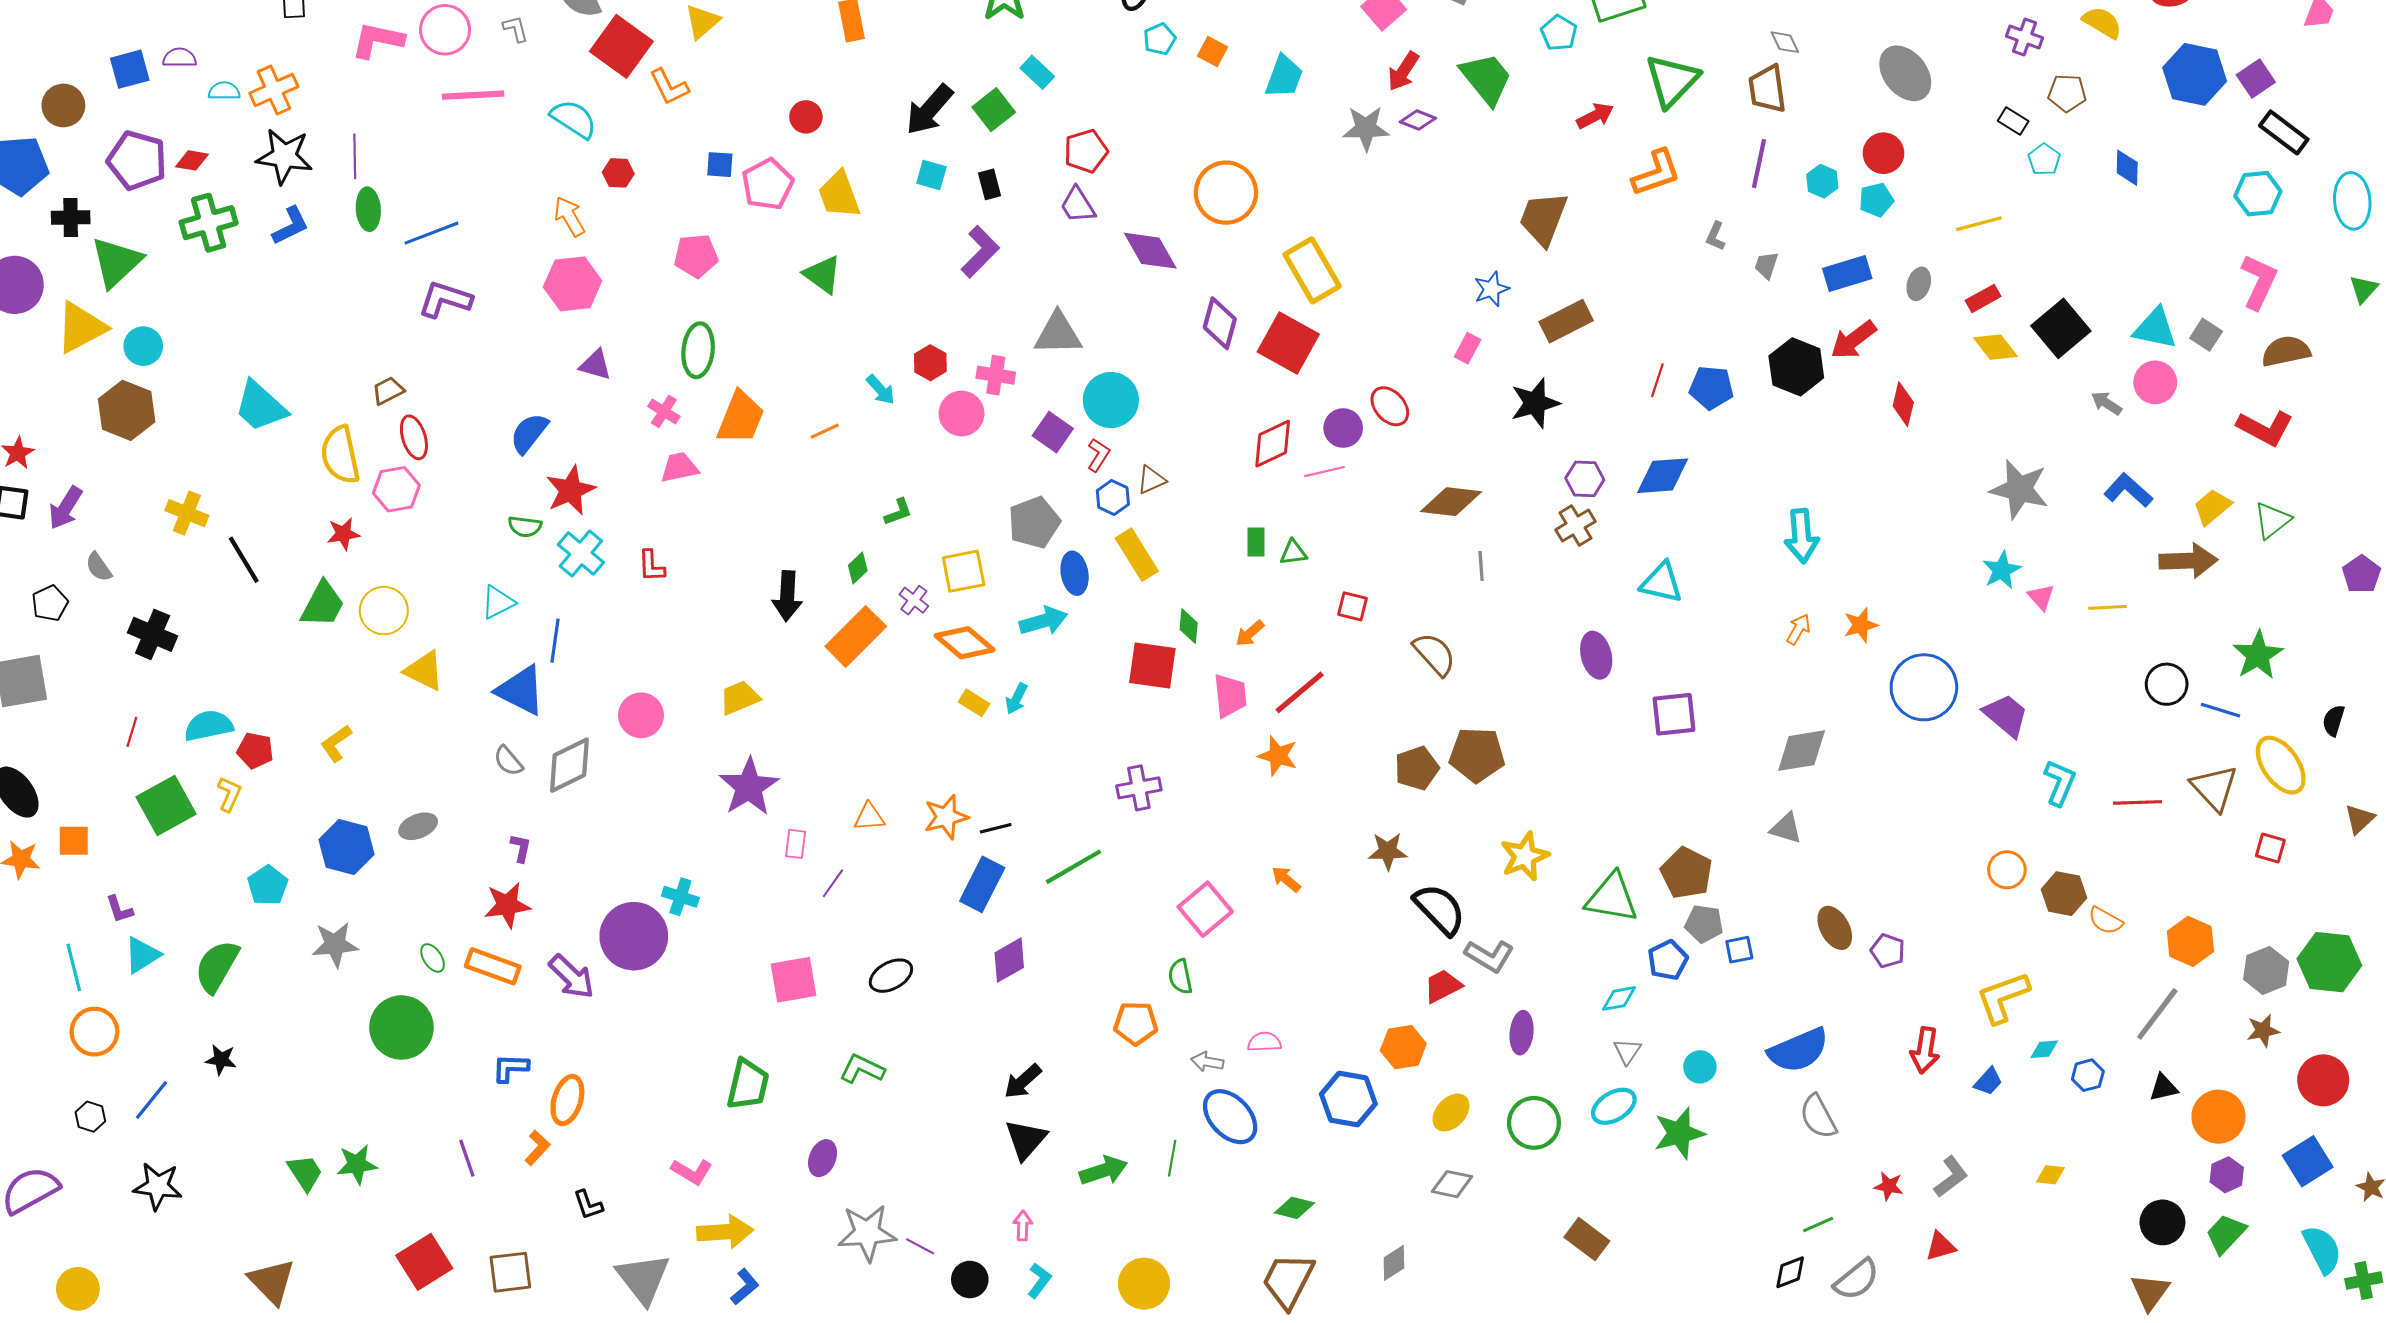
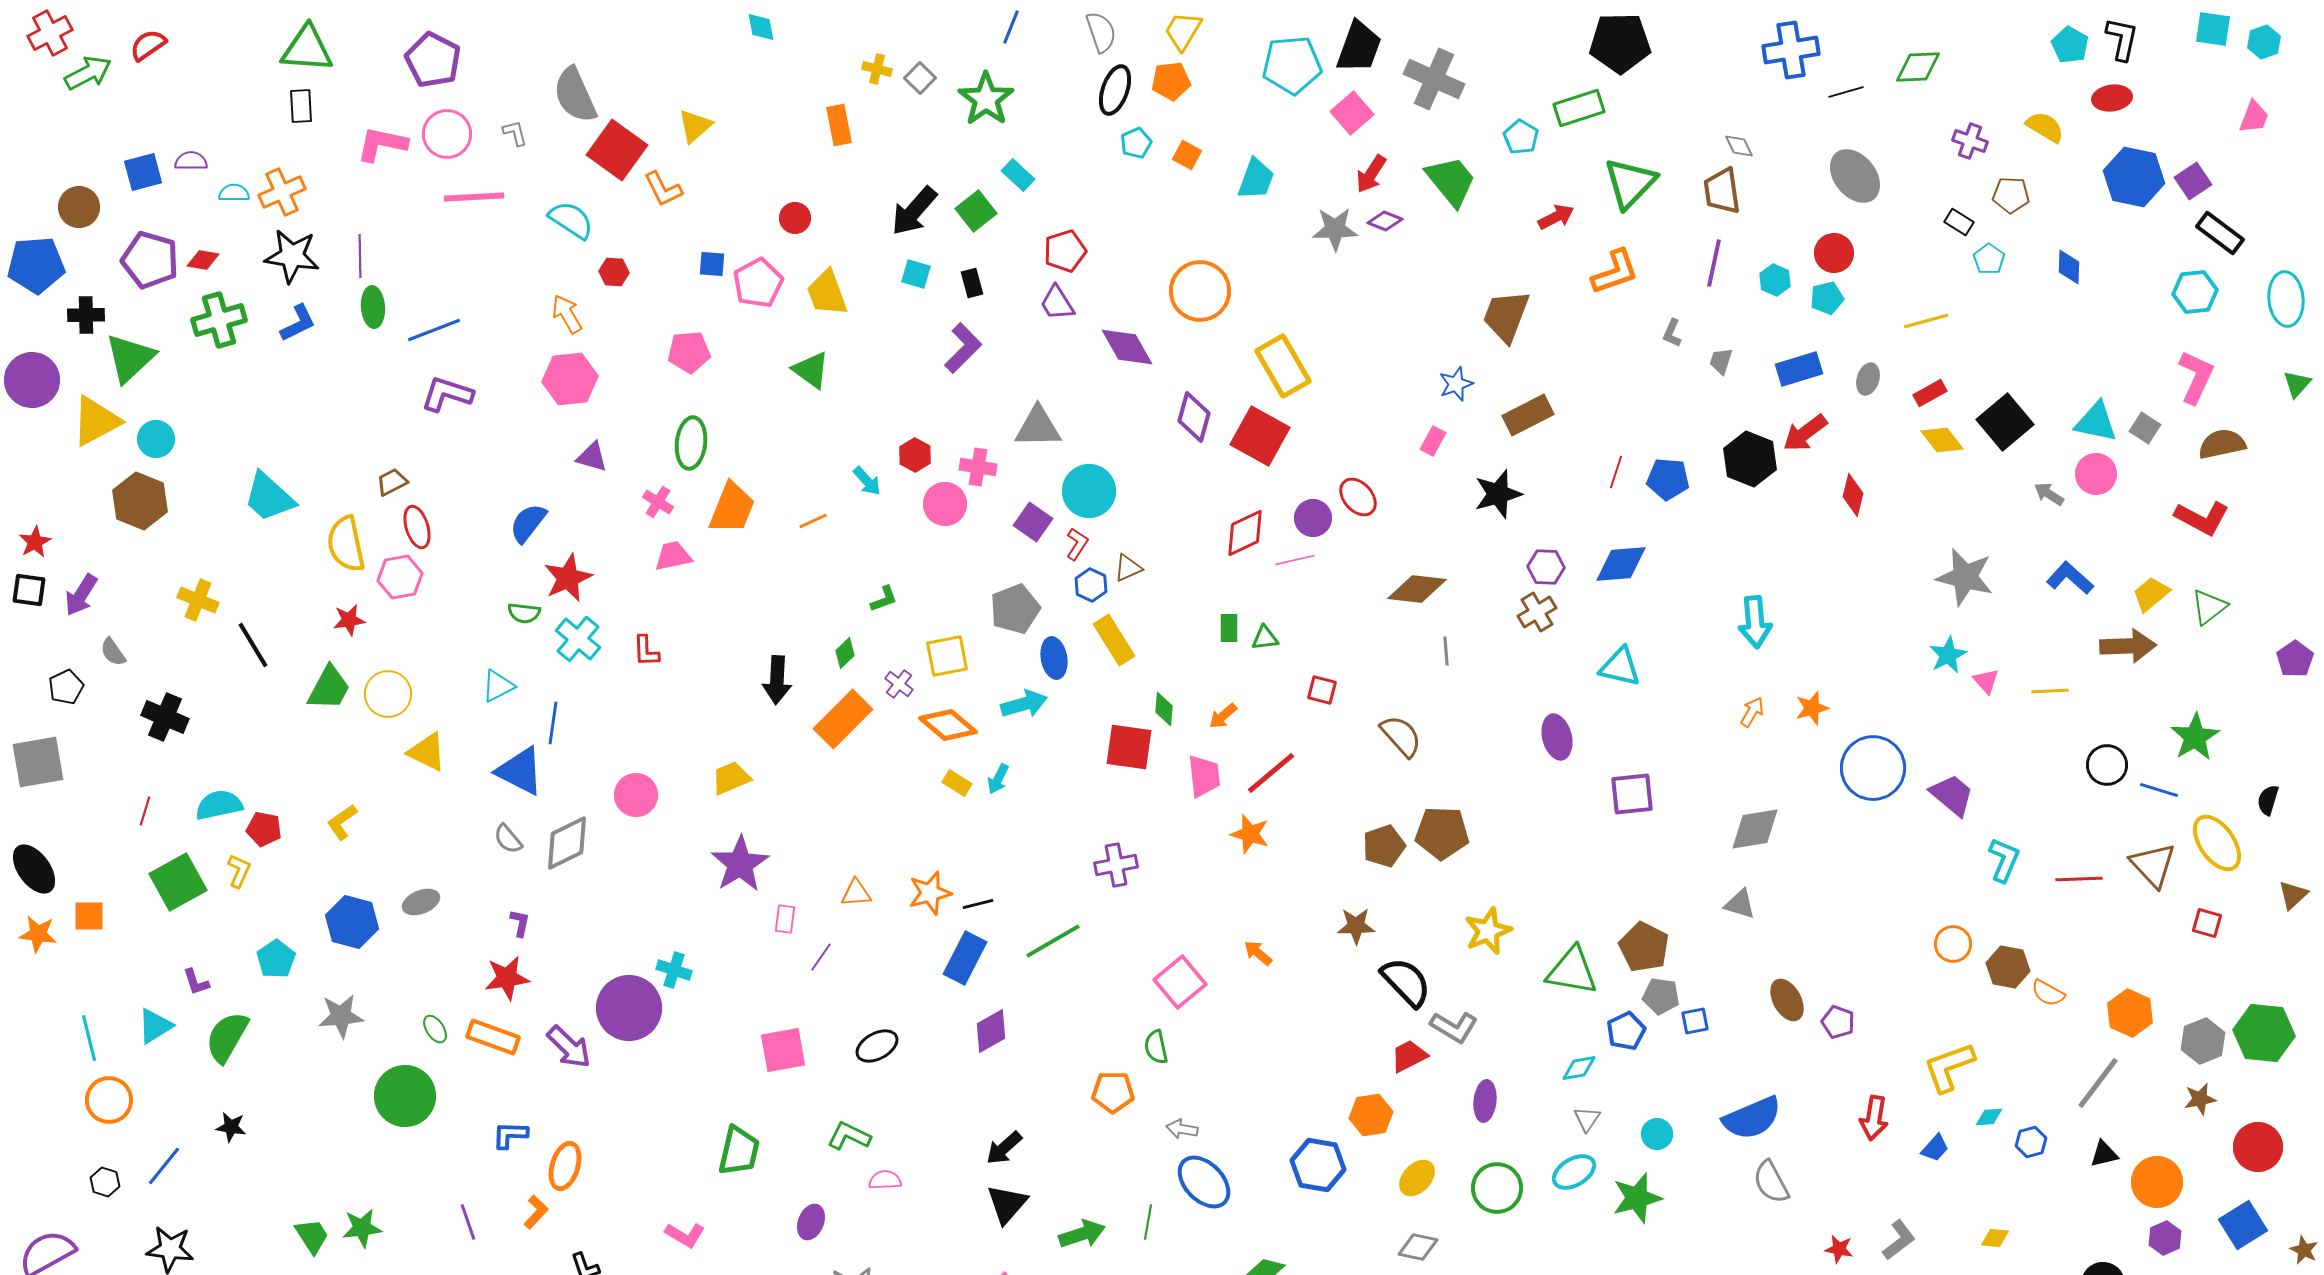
purple L-shape: (119, 909) -> (196, 982), moved
pink semicircle: (1264, 1042) -> (885, 1180), moved

